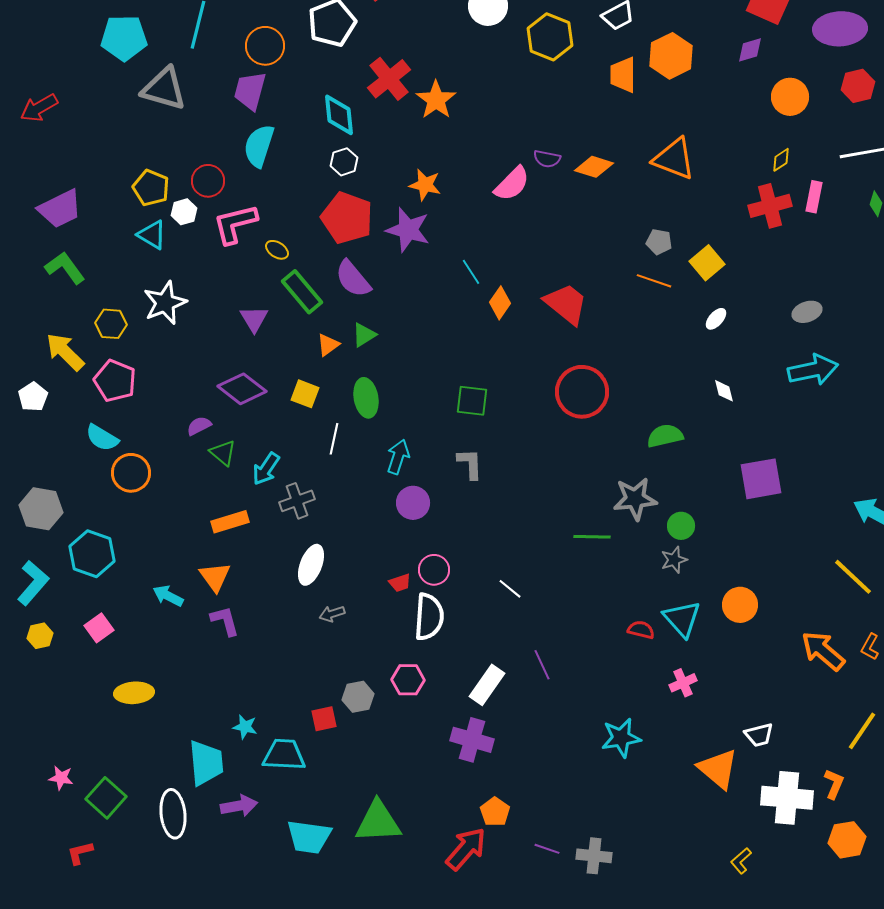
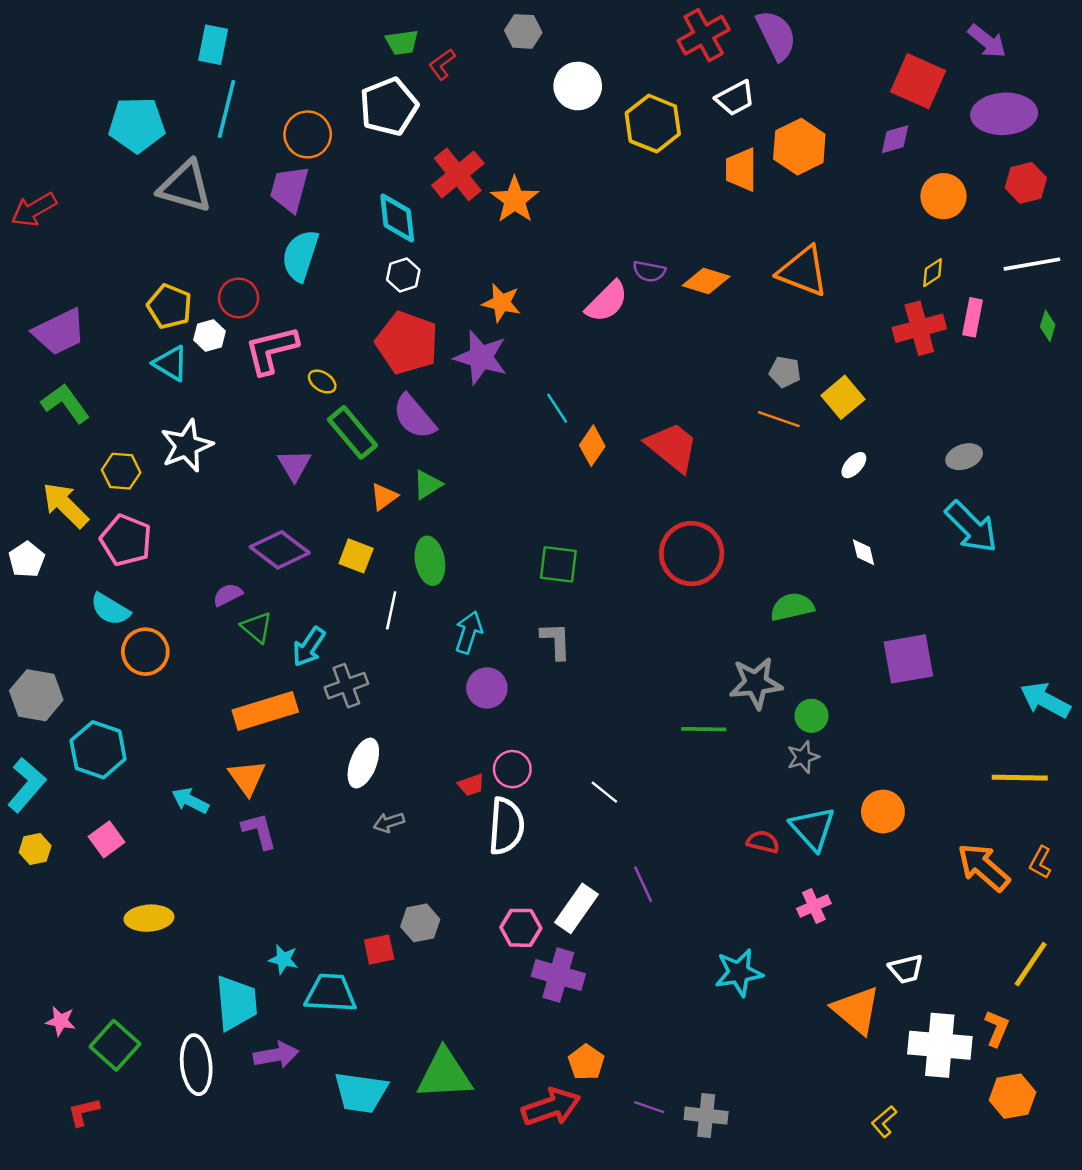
cyan arrow: (813, 370) -> (971, 527), turned 57
orange rectangle: (230, 522) -> (265, 711), size x1.4
yellow line: (853, 577) -> (1020, 778), turned -42
pink hexagon: (408, 680) -> (521, 928), moved
red arrow: (466, 849) -> (551, 1107), turned 30

